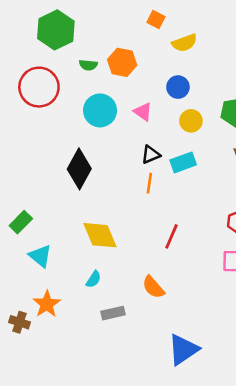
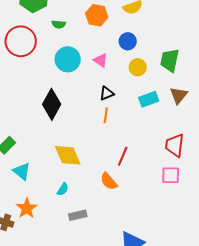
orange hexagon: (122, 62) -> (97, 15), moved
cyan rectangle: (183, 162) -> (149, 99), moved
orange semicircle: (153, 287) -> (109, 181), moved

